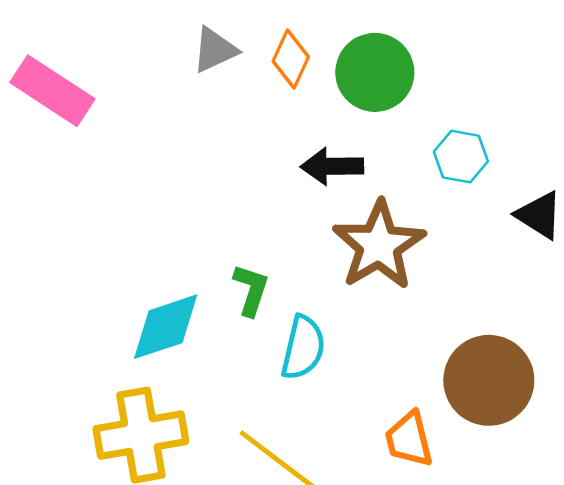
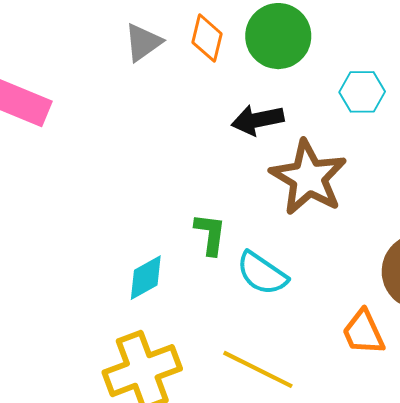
cyan diamond: (166, 327) -> (146, 278), size x0.7
cyan semicircle: (303, 348) -> (262, 273), turned 122

